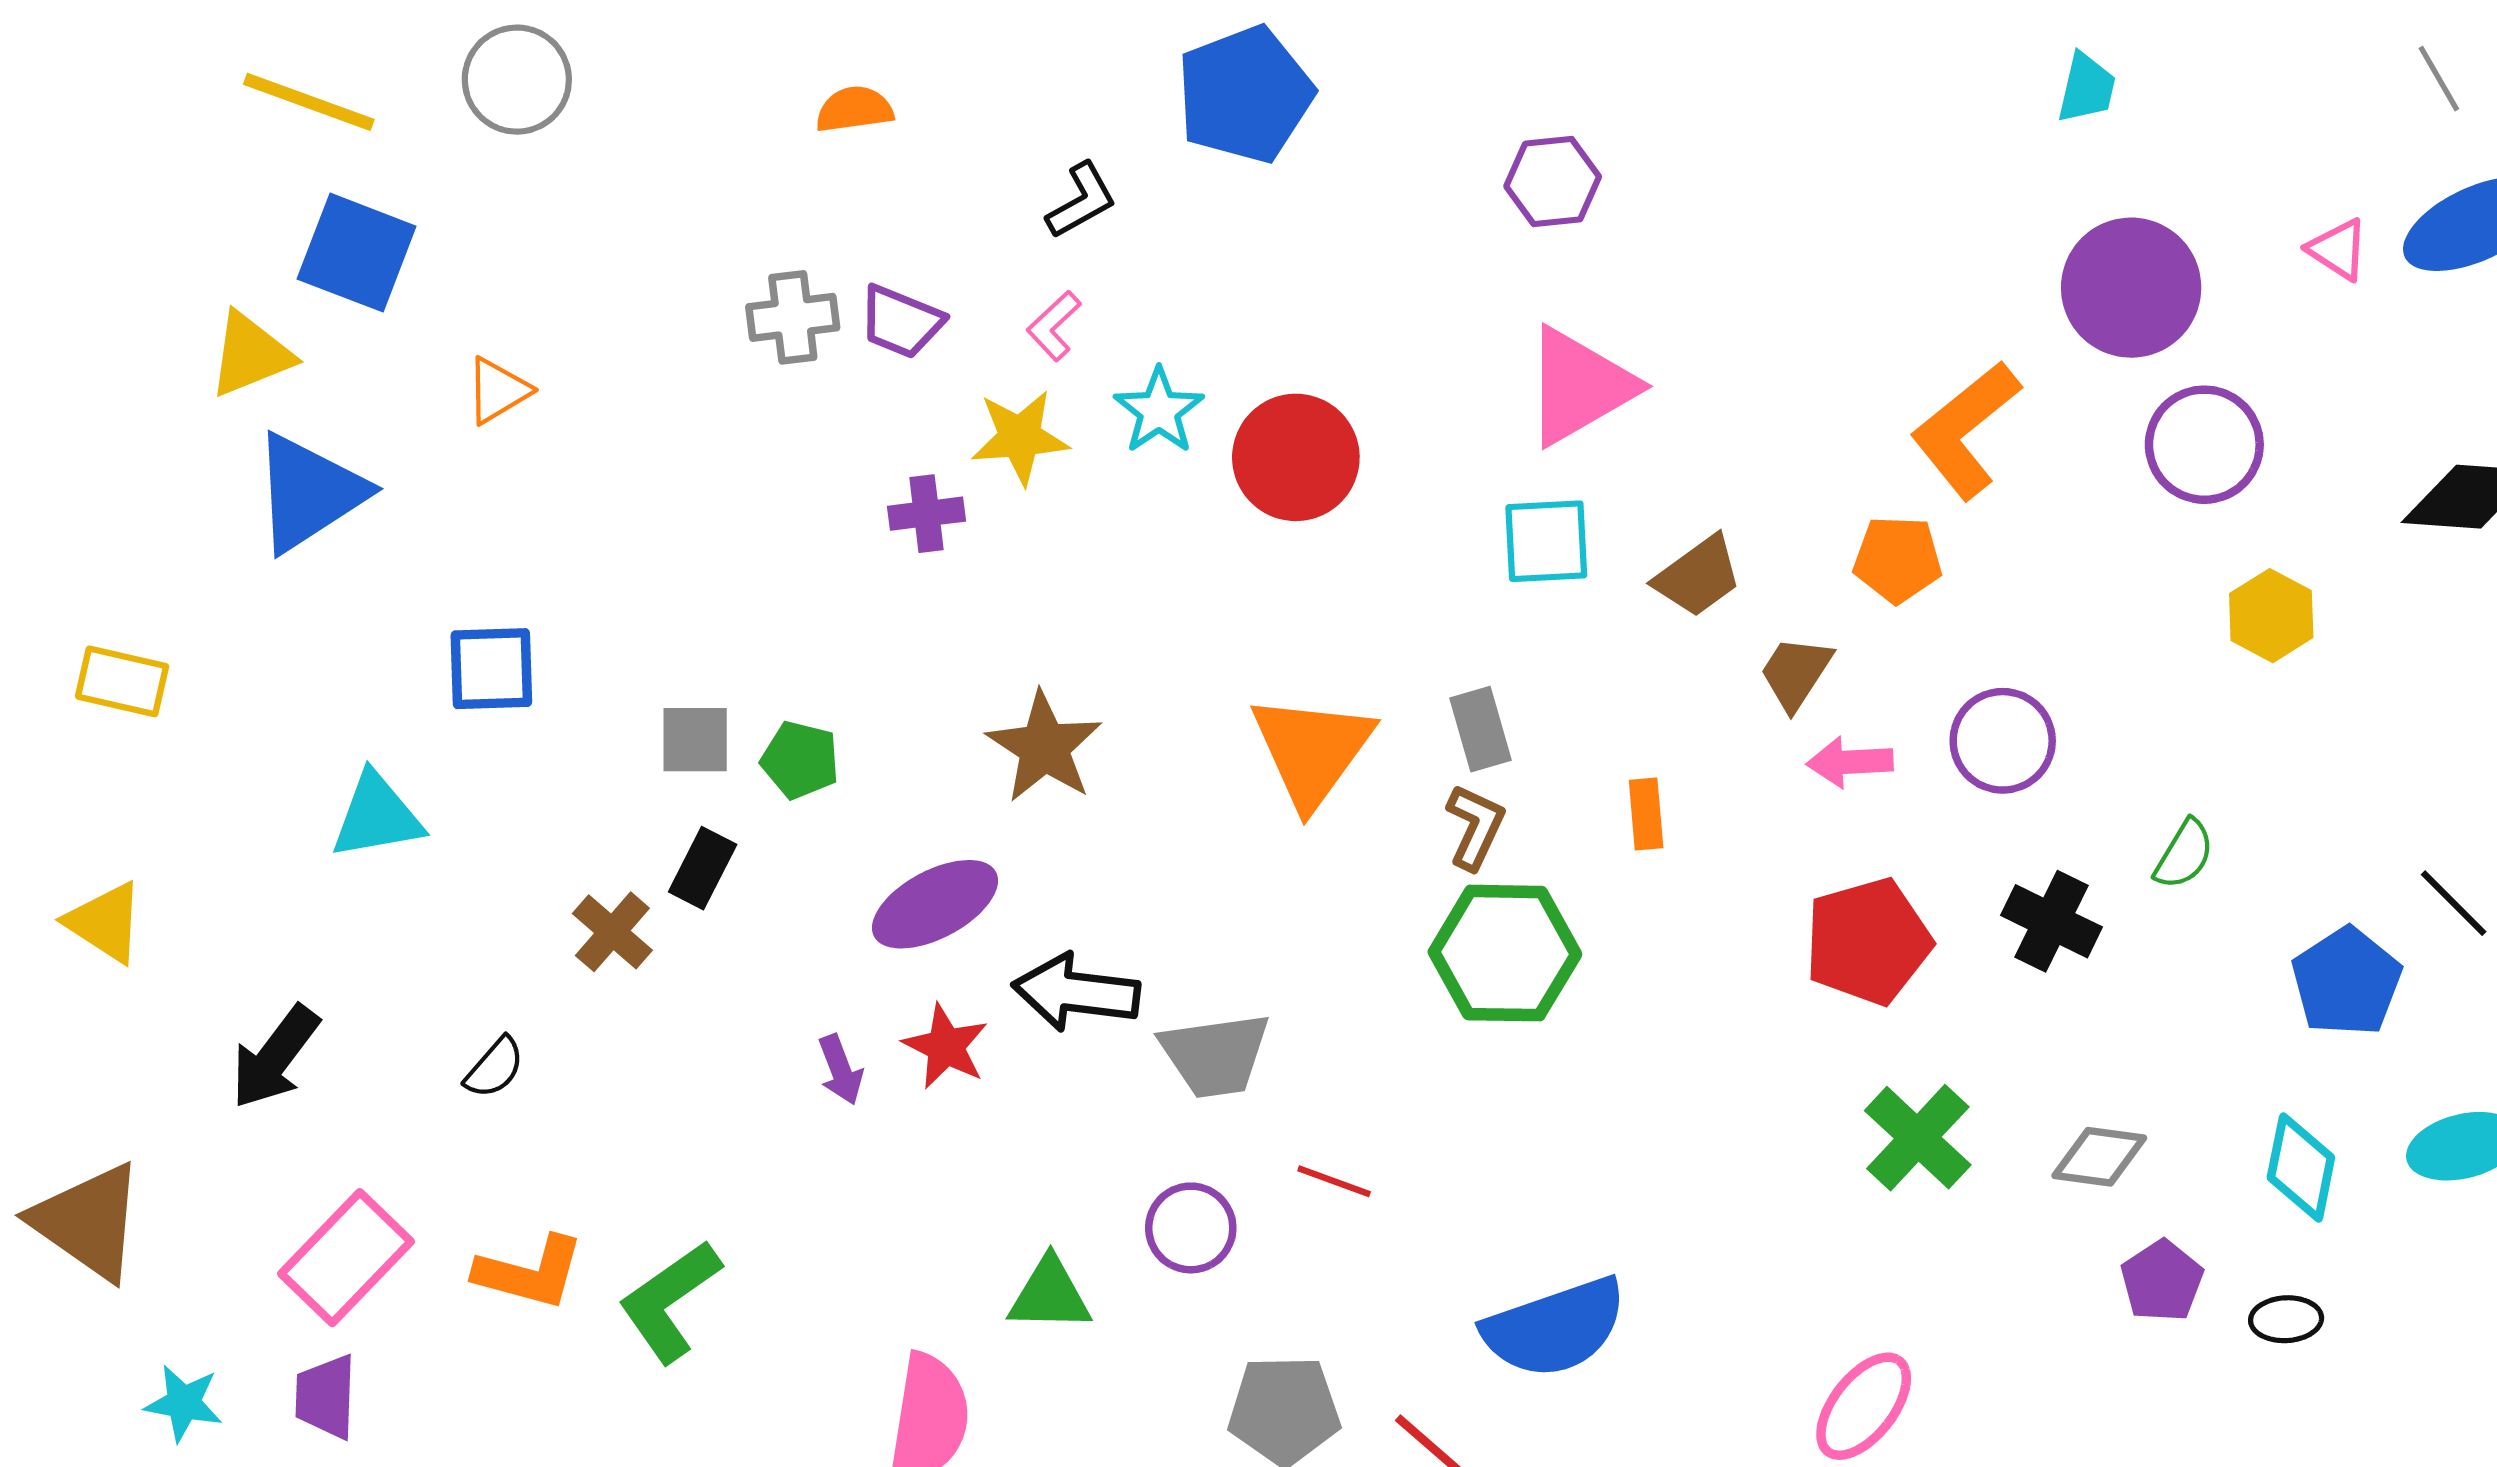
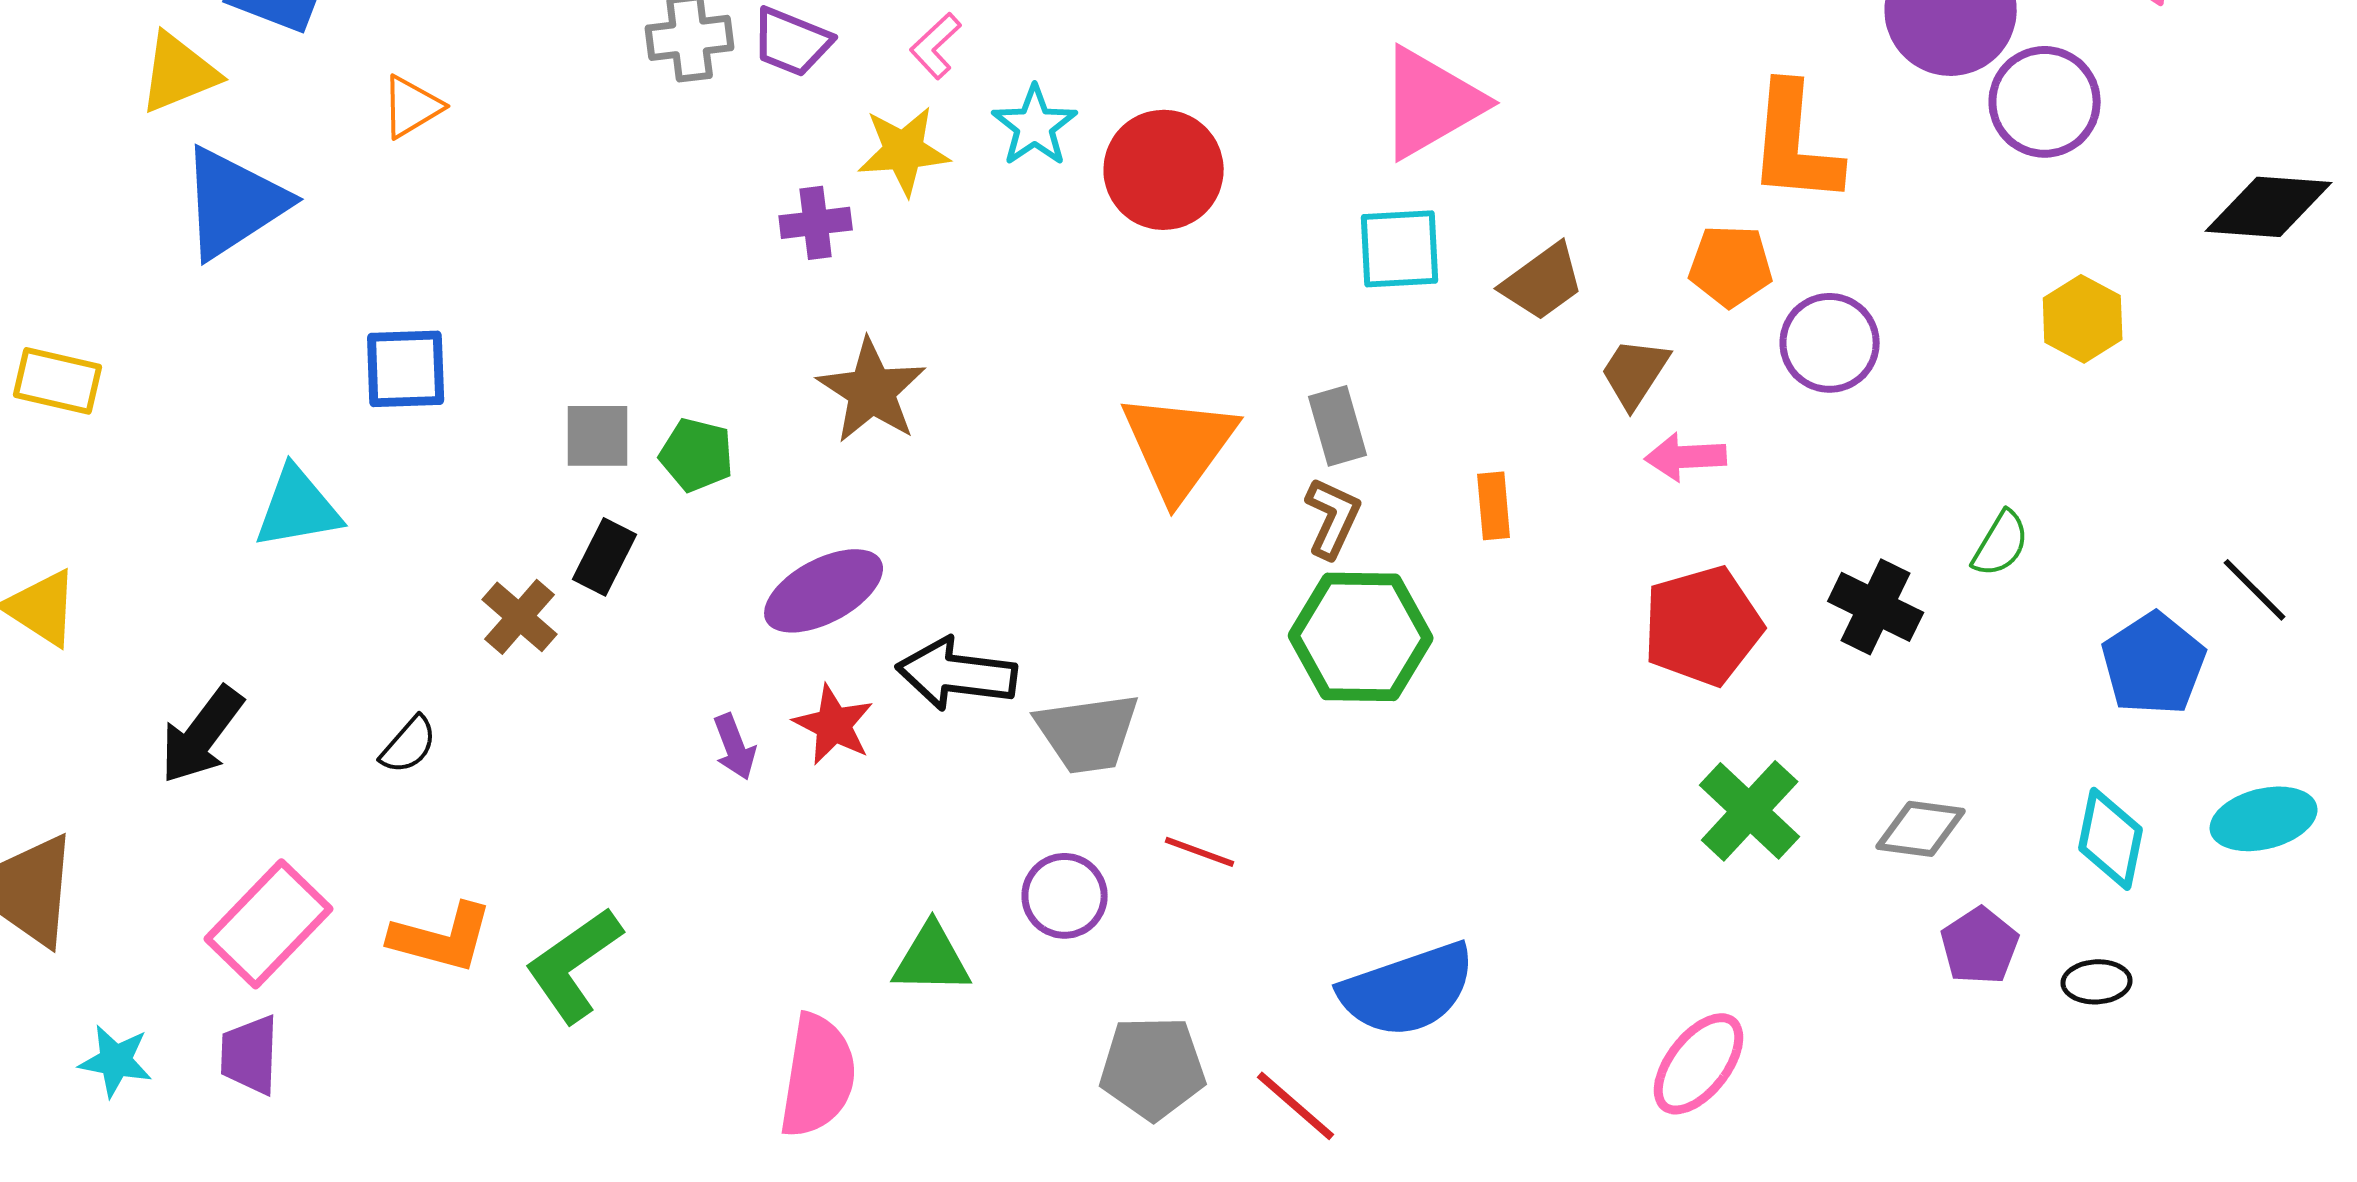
orange L-shape: (1966, 430) -> (1795, 144), turned -46
purple circle: (2204, 445) -> (2045, 102), moved
purple circle: (2003, 741) -> (1830, 343), moved
brown star: (1044, 747) -> (872, 391), moved

